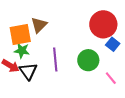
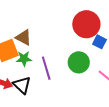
brown triangle: (39, 25) -> (24, 38), turned -36
green star: (22, 51) -> (24, 59), moved

